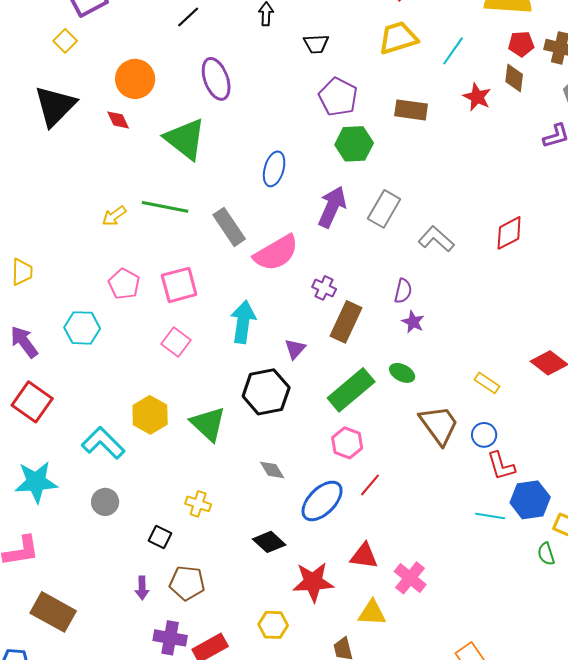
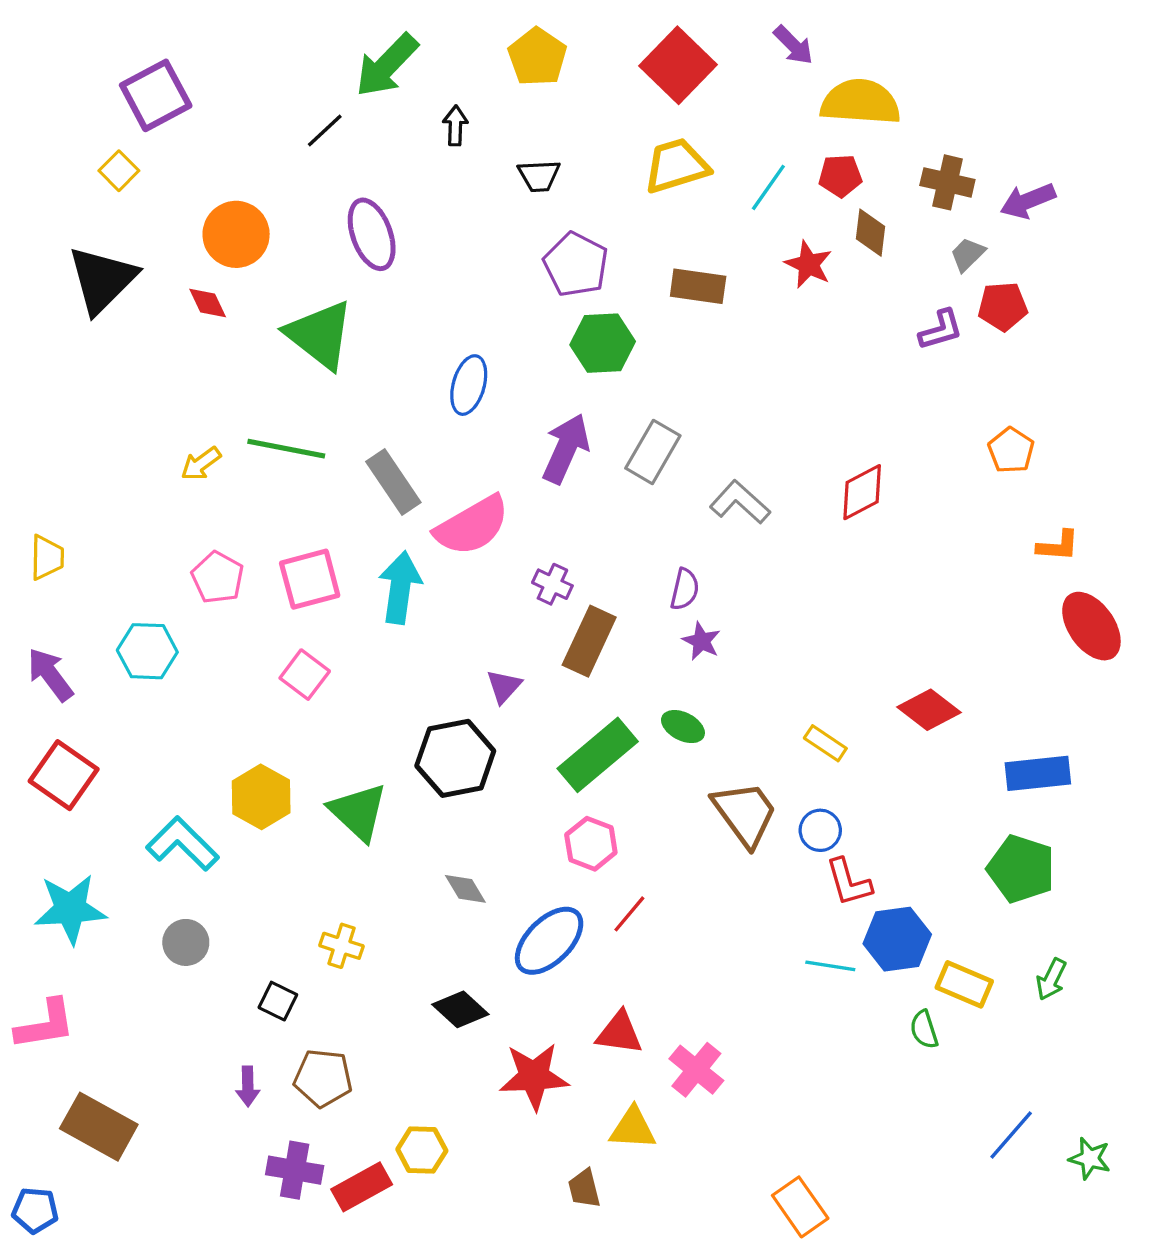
red pentagon: (521, 44) -> (840, 176), moved
cyan arrow: (243, 322) -> (400, 588), moved
yellow hexagon: (273, 625) -> (422, 1150), moved

